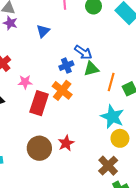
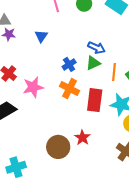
blue arrow: (83, 52) -> (97, 48), moved
pink star: (25, 82) -> (33, 87), size x1.5
red rectangle: (39, 103) -> (95, 100), moved

